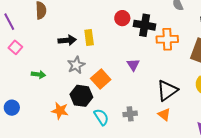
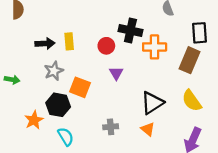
red circle: (122, 18) -> (106, 46), moved
orange square: (101, 79) -> (80, 87), turned -30
orange star: (60, 111) -> (34, 120), turned 30
cyan semicircle: (101, 117) -> (66, 137), moved

